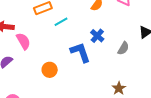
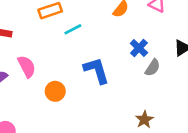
blue cross: (97, 36) -> (139, 48), moved
pink semicircle: (23, 41) -> (27, 66), moved

